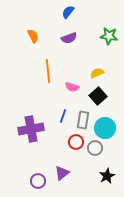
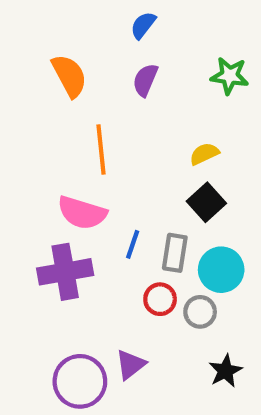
orange semicircle: (33, 36) -> (69, 76), size x1.5
purple semicircle: (69, 38) -> (145, 80), turned 133
pink semicircle: (72, 87) -> (82, 213), moved, size x1.6
purple circle: (38, 181) -> (80, 381), size x1.6

